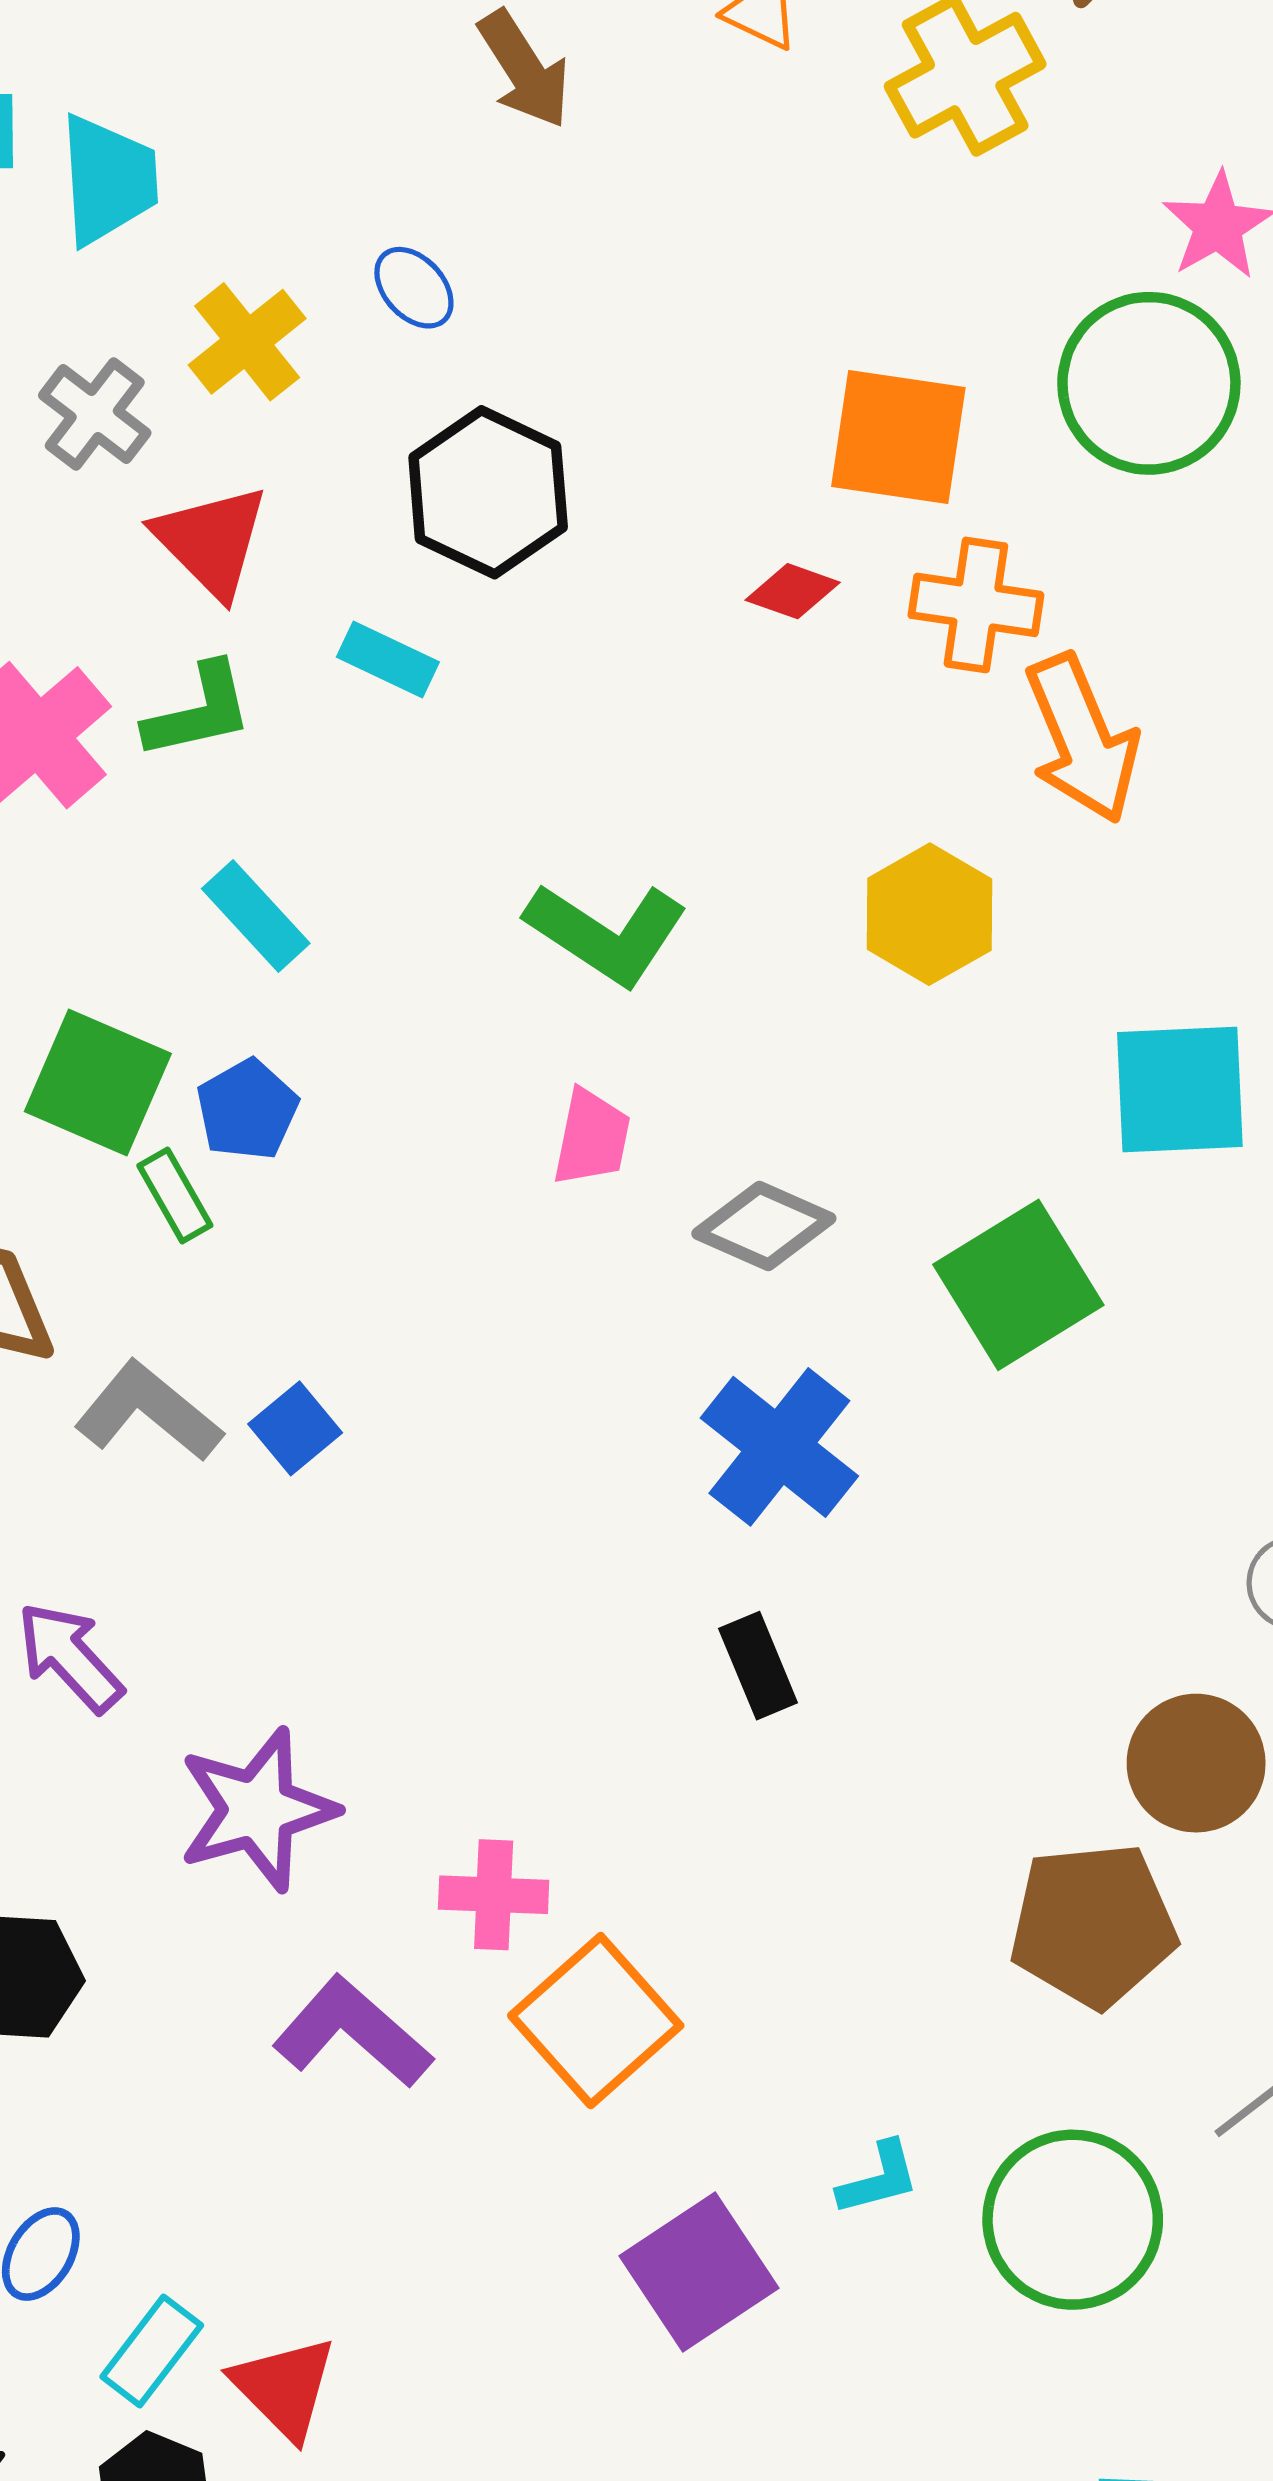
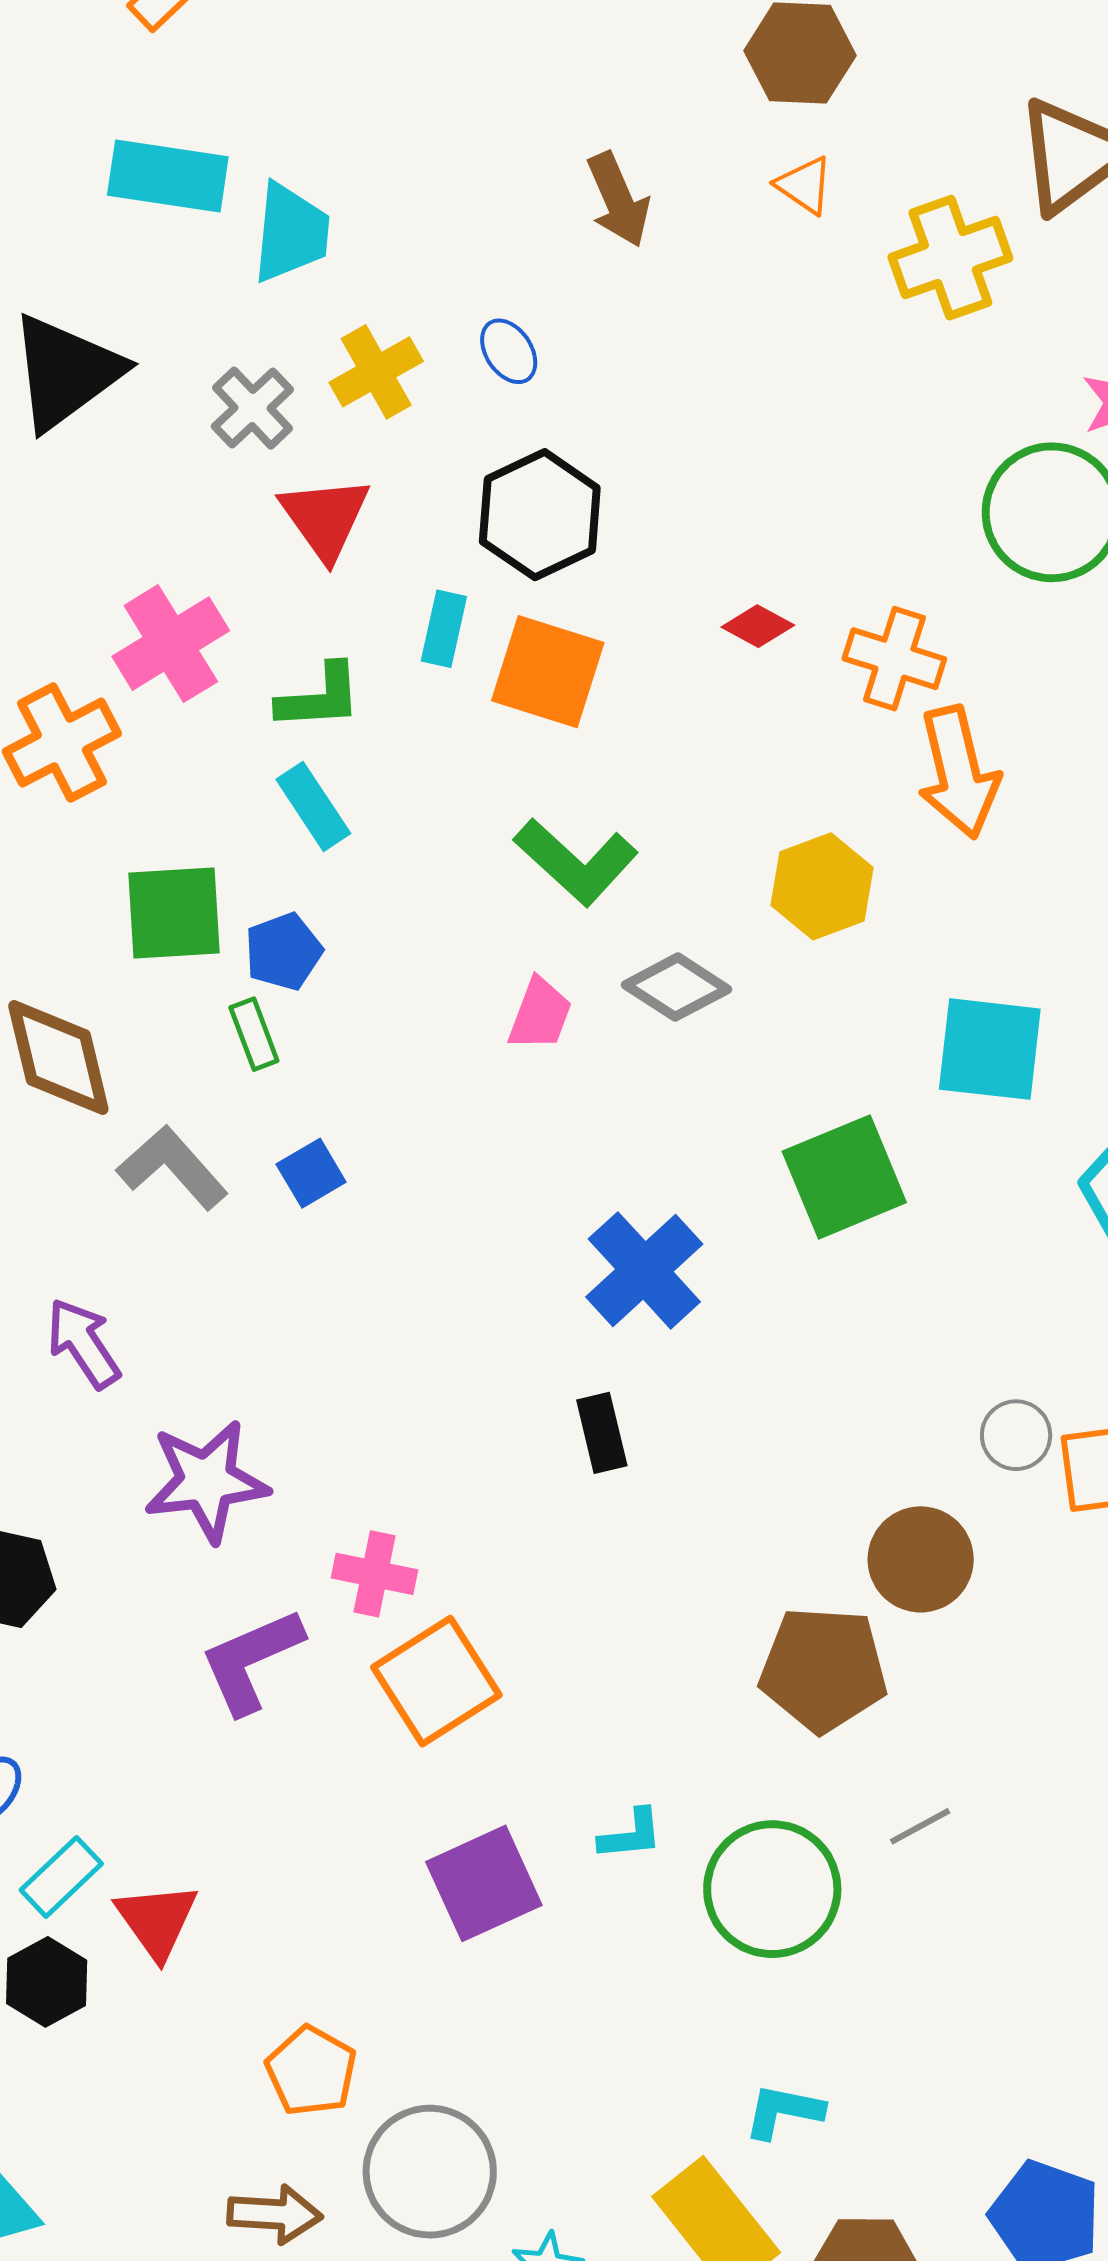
orange square: (898, 437) -> (548, 672), moved
cyan rectangle: (388, 660) -> (444, 629), turned 68
green L-shape: (199, 711) -> (319, 697), moved
green square: (98, 1083) -> (174, 913), turned -36
green rectangle: (175, 1196) -> (254, 1034), moved
gray diamond: (764, 1226) -> (677, 987), moved
blue square: (295, 1428) -> (311, 1173), moved
purple L-shape: (352, 2032) -> (251, 1661), turned -74

